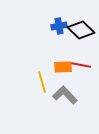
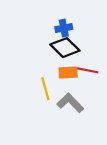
black diamond: (81, 30) -> (65, 48), moved

